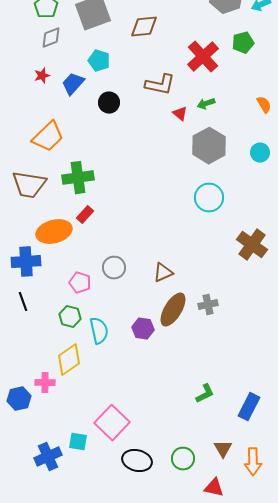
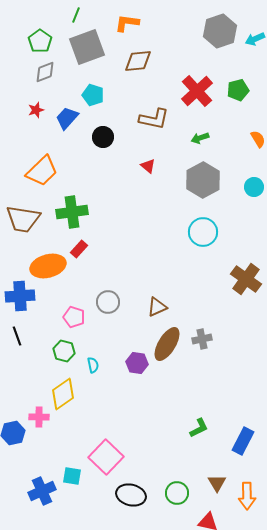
green pentagon: (243, 43) -> (238, 90), moved
red triangle: (180, 114) -> (148, 166), moved
cyan semicircle: (99, 331) -> (93, 365), size x0.6

